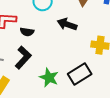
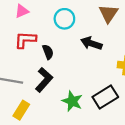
black semicircle: (27, 32) -> (48, 52), turned -120

